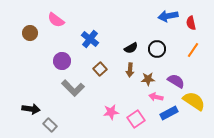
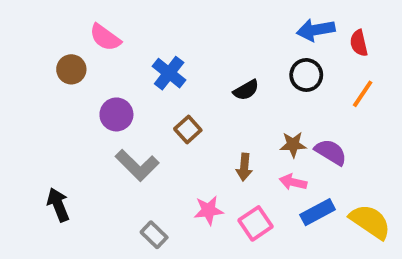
brown circle: (30, 33) -> (71, 69), moved
black circle: (157, 49) -> (306, 75), moved
brown arrow: (130, 70) -> (244, 167), moved
brown star: (148, 79) -> (293, 145), moved
yellow semicircle: (194, 101) -> (370, 222), moved
black arrow: (31, 109) -> (58, 205), turned -120
gray rectangle: (50, 125) -> (154, 235), moved

